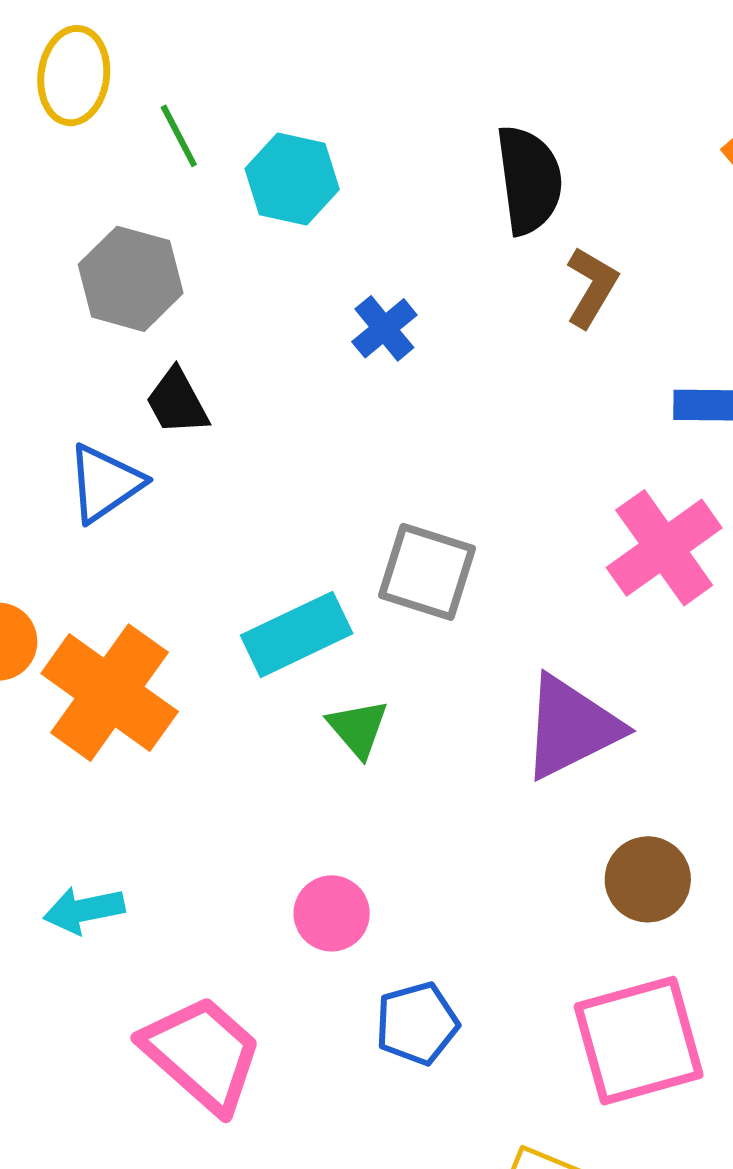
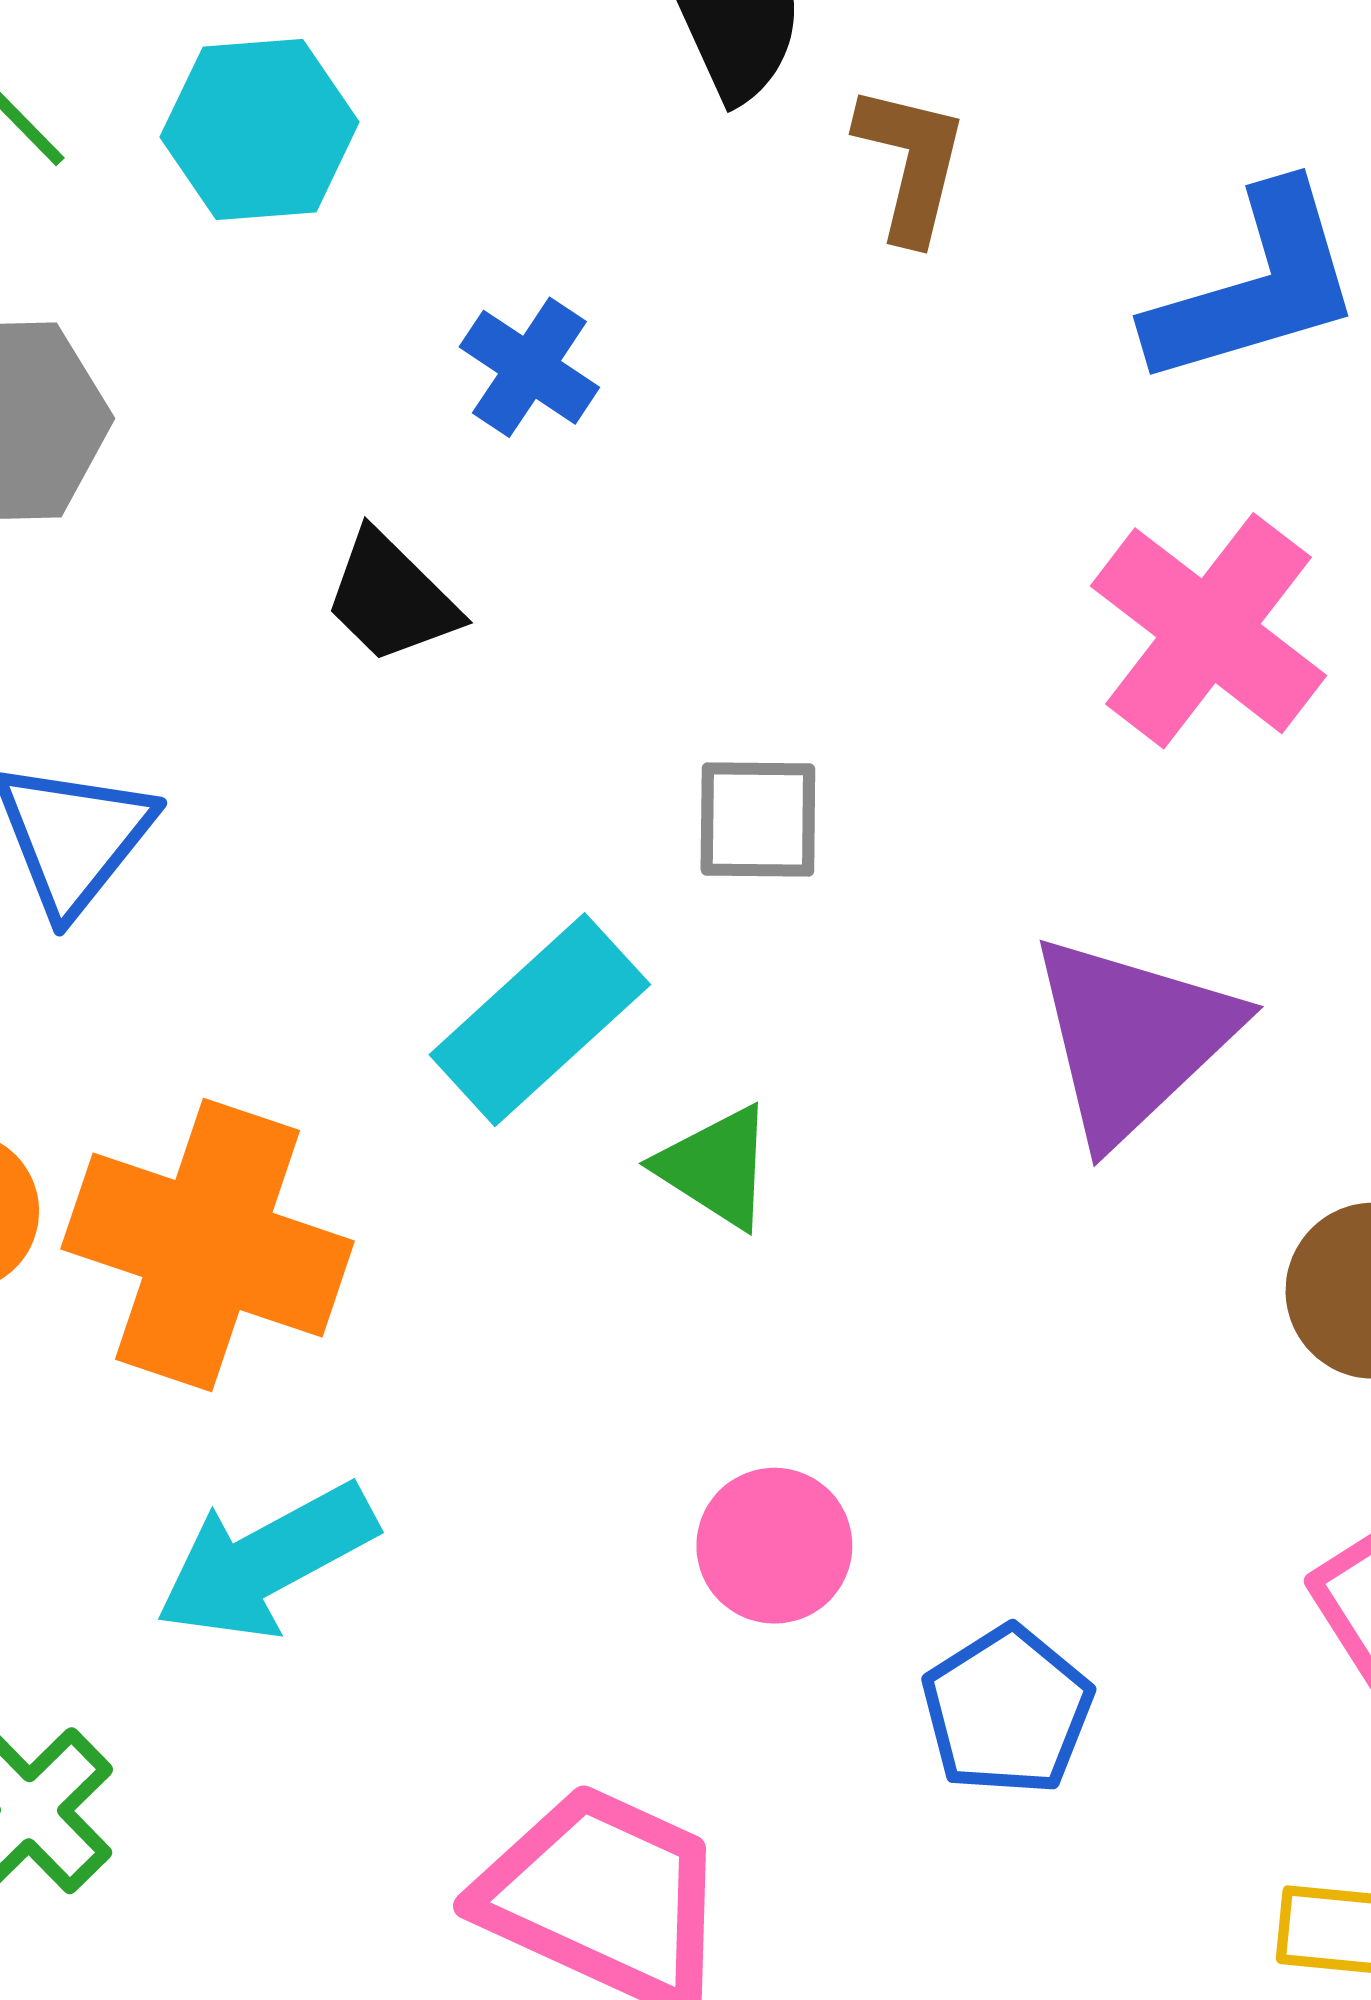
black trapezoid: (177, 402) -> (391, 598), moved
gray square: (427, 572) -> (758, 819), size x0.7
cyan arrow: (84, 910) -> (266, 1561), moved, size x1.4

